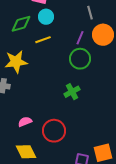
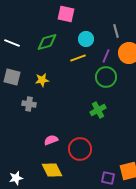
cyan circle: (46, 17) -> (86, 39), moved
yellow line: (43, 40) -> (78, 58), moved
yellow star: (16, 62) -> (42, 80), size x0.6

